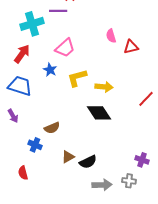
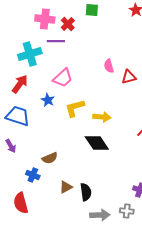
black semicircle: (88, 162) -> (86, 192), turned -72
red semicircle: (23, 173) -> (21, 203), size x1.5

